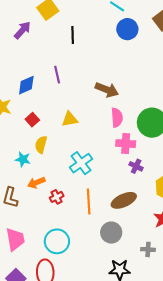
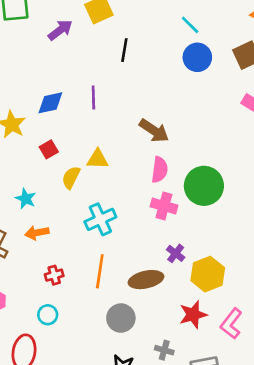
yellow semicircle: (41, 145) -> (71, 177), moved
purple cross: (136, 166) -> (176, 253), moved
red cross: (57, 197) -> (54, 275), moved
cyan circle: (57, 241) -> (48, 315), size x0.6

